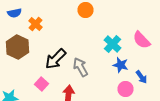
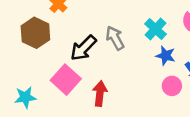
gray arrow: (80, 67) -> (115, 38), moved
pink square: (42, 84) -> (66, 80), size x1.6

